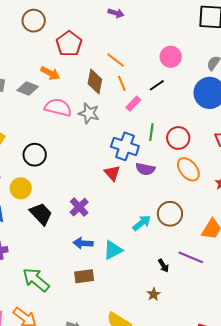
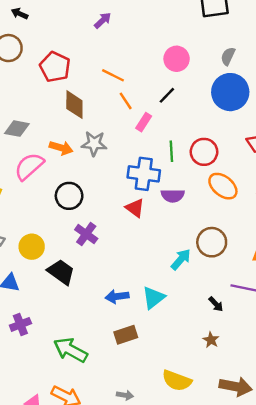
purple arrow: (116, 13) -> (103, 20), turned -49
orange arrow: (50, 73) -> (61, 148), moved
brown diamond: (95, 81) -> (74, 105), moved
pink semicircle: (58, 107) -> (29, 166), moved, turned -44
black circle: (35, 155) -> (69, 196), moved
purple cross: (79, 207) -> (86, 234), moved

